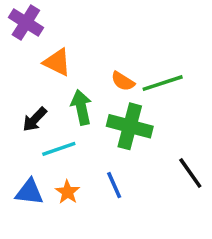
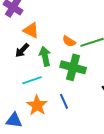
black arrow: (35, 119) -> (22, 50), moved
blue triangle: (29, 192) -> (14, 120), moved
orange star: (67, 192) -> (37, 105), size x1.5

